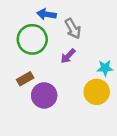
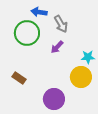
brown rectangle: (25, 79) -> (19, 78), moved, turned 64
purple circle: (44, 95) -> (54, 99), moved

